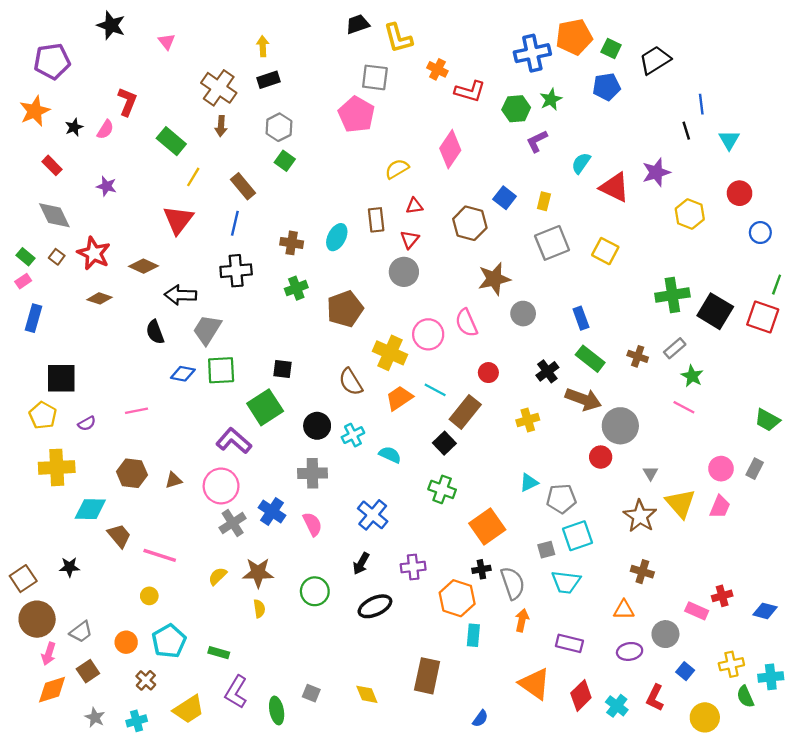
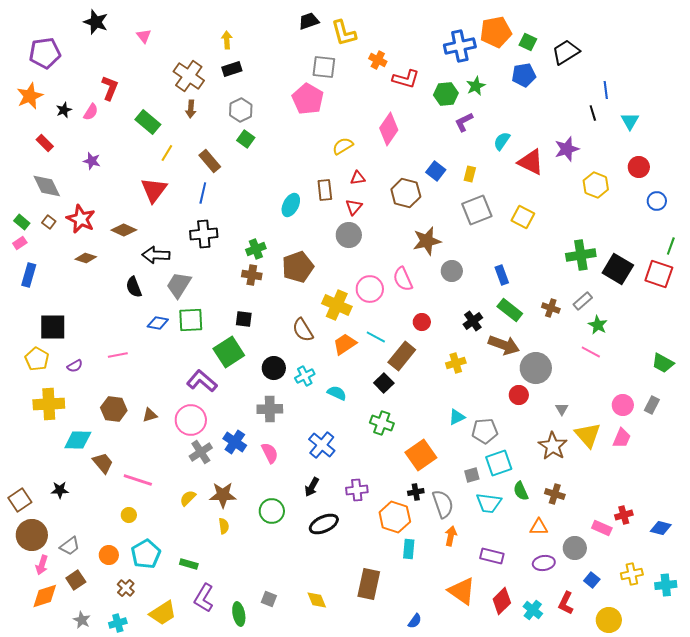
brown cross: (292, 243) -> (252, 275), moved
green semicircle: (745, 697) -> (521, 491), moved

